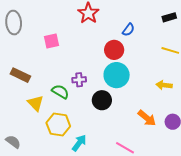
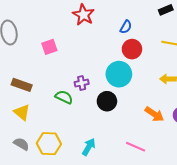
red circle: (114, 50) -> (132, 49), moved
yellow triangle: (36, 103) -> (22, 112), moved
yellow hexagon: (58, 125) -> (49, 144), moved
gray semicircle: (13, 142) -> (21, 144), moved

